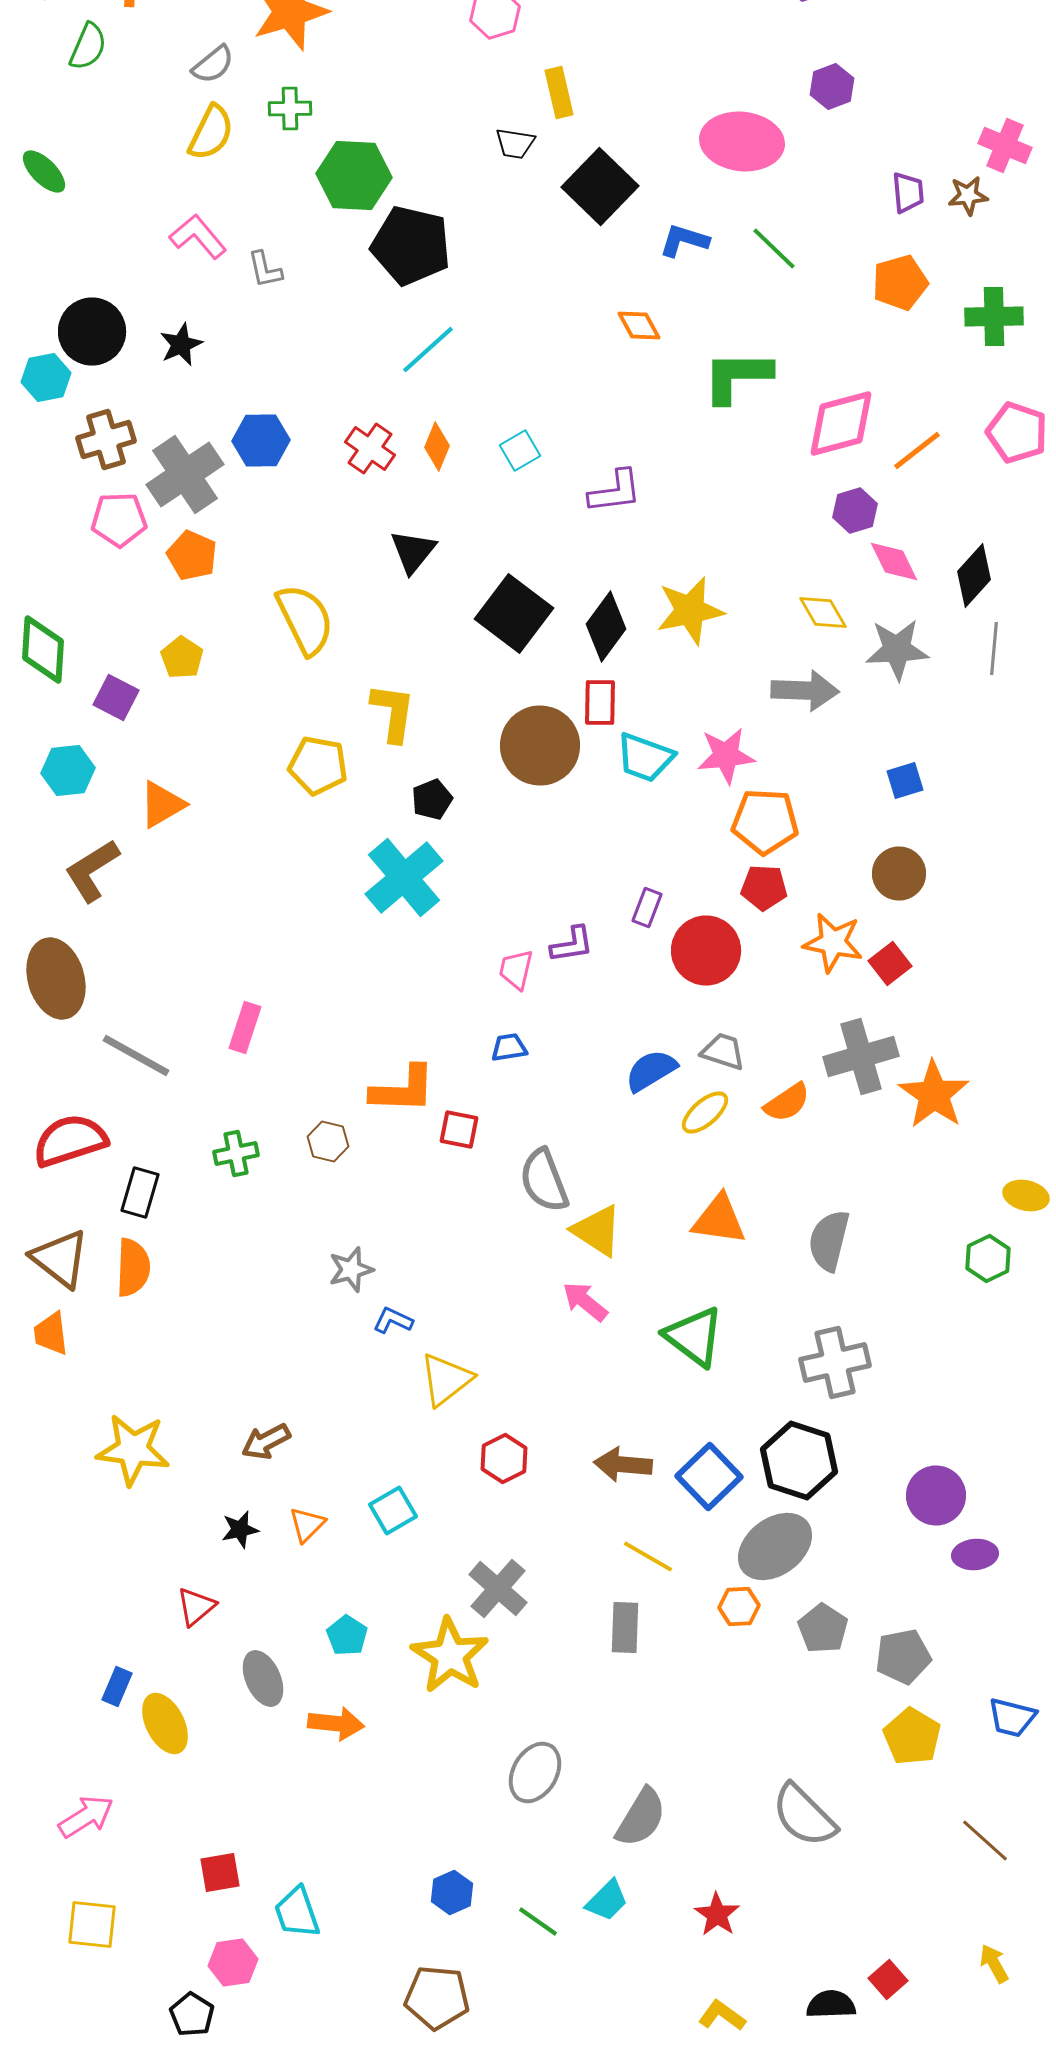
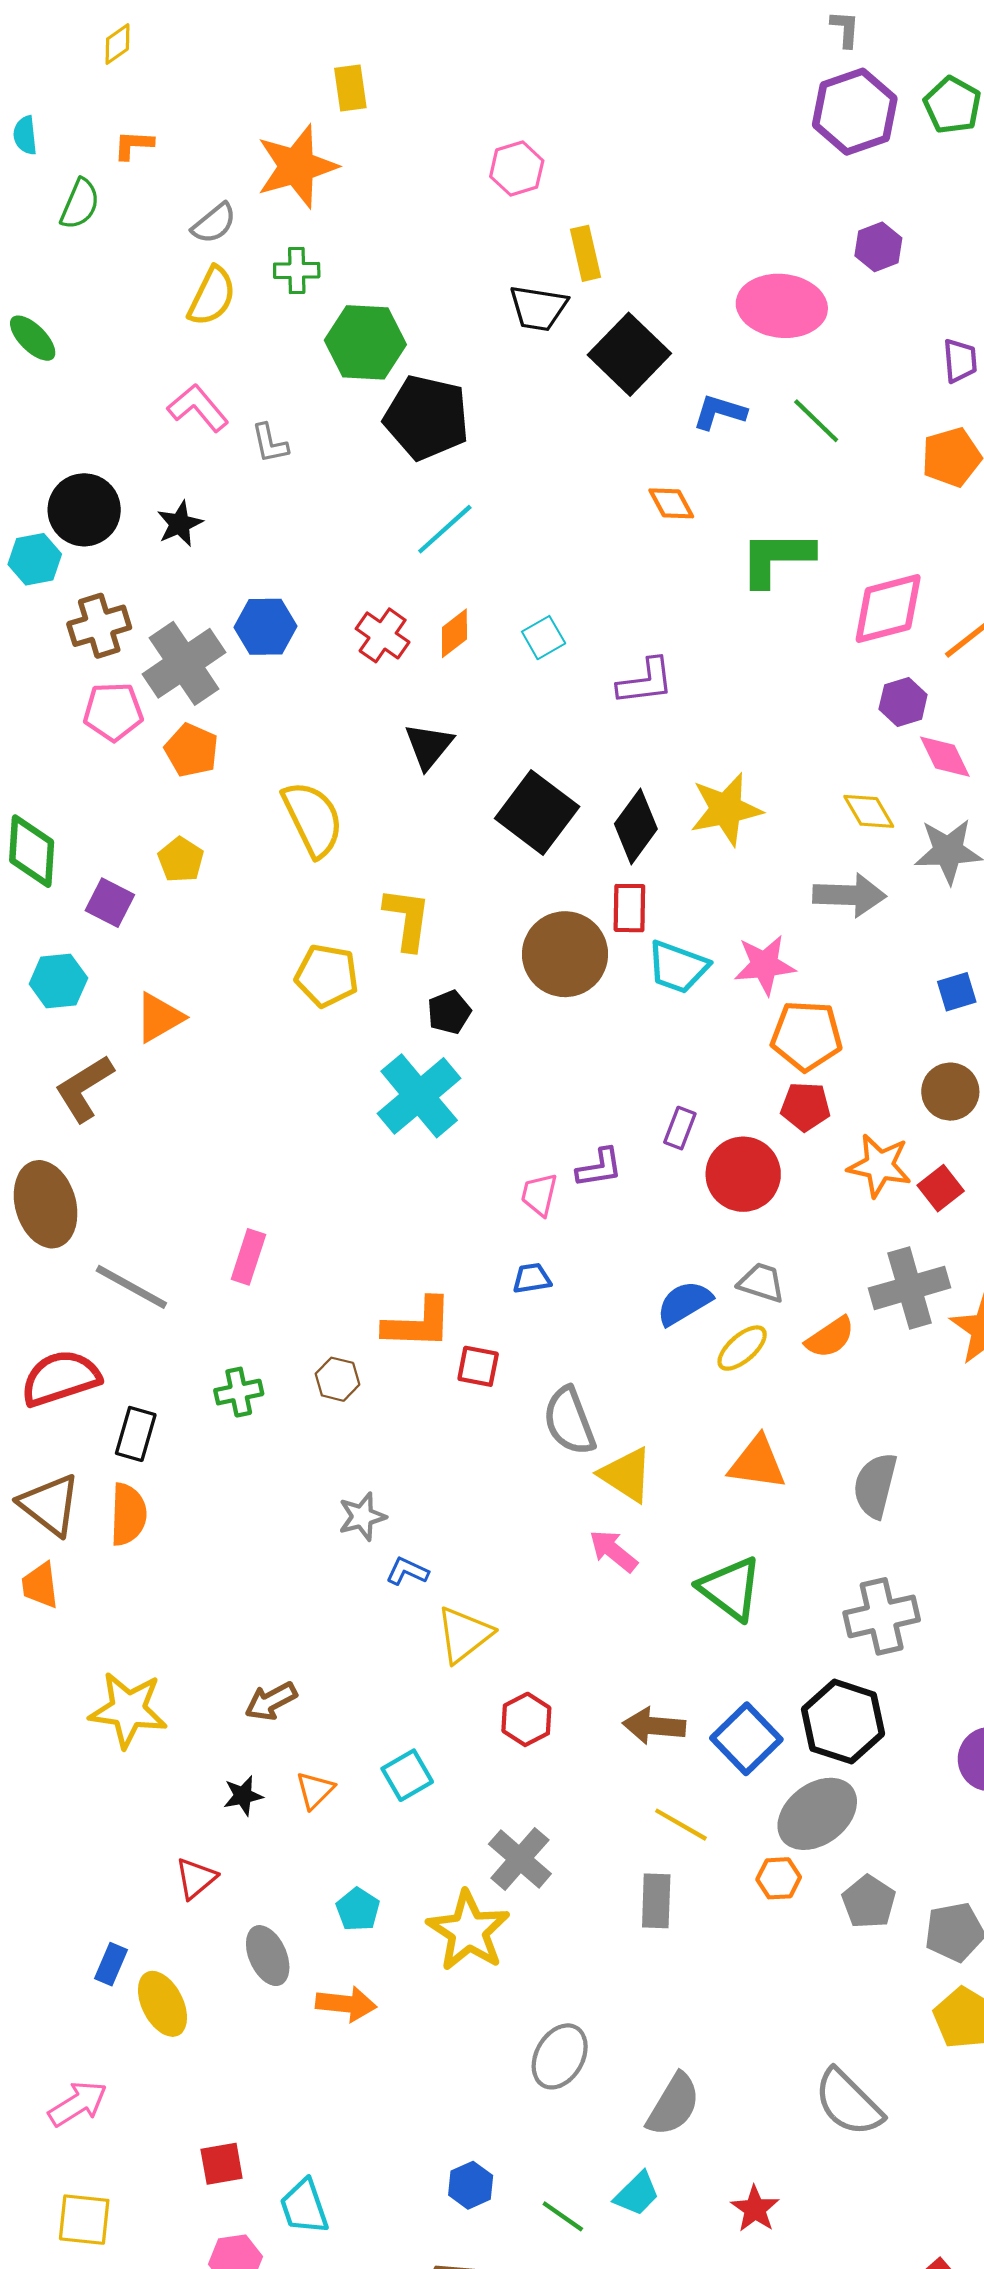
black trapezoid: (515, 144) -> (538, 308), size x1.4
orange diamond: (437, 446) -> (454, 633), turned 30

